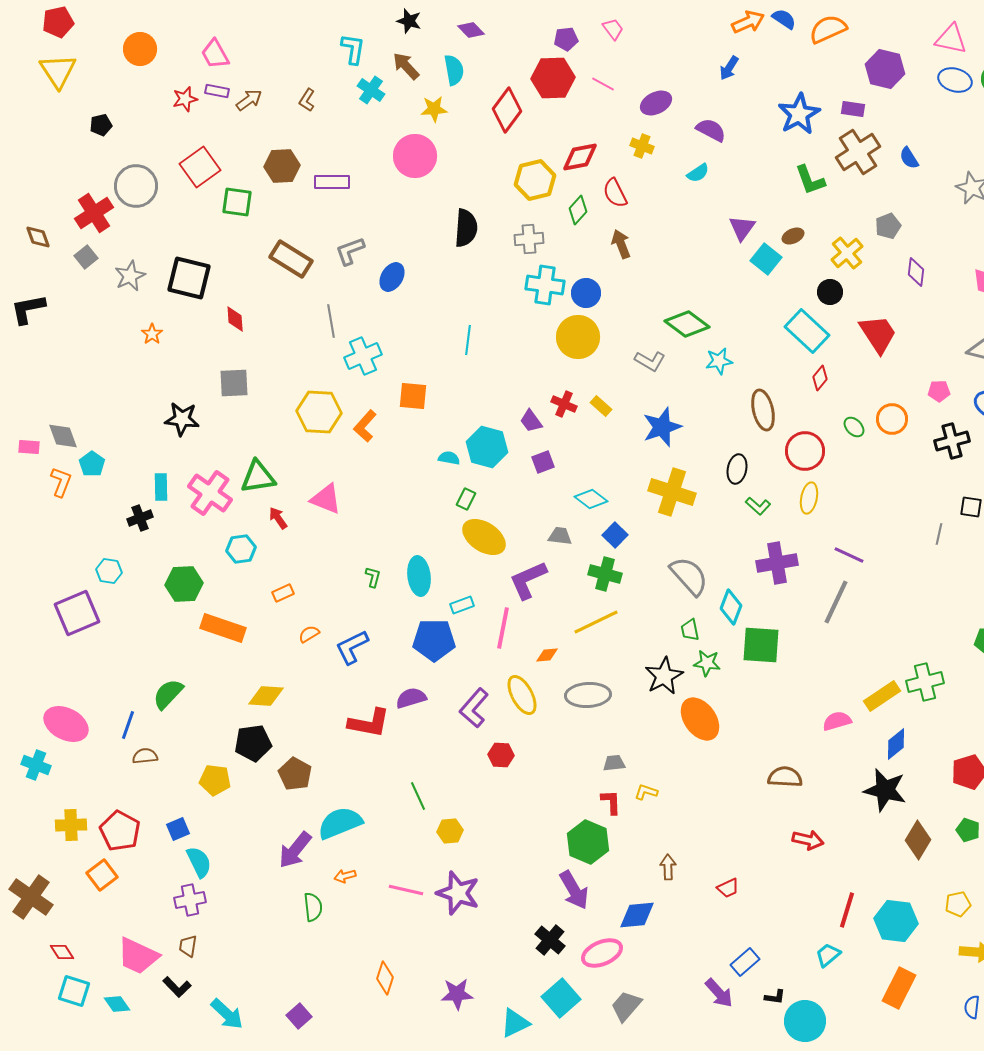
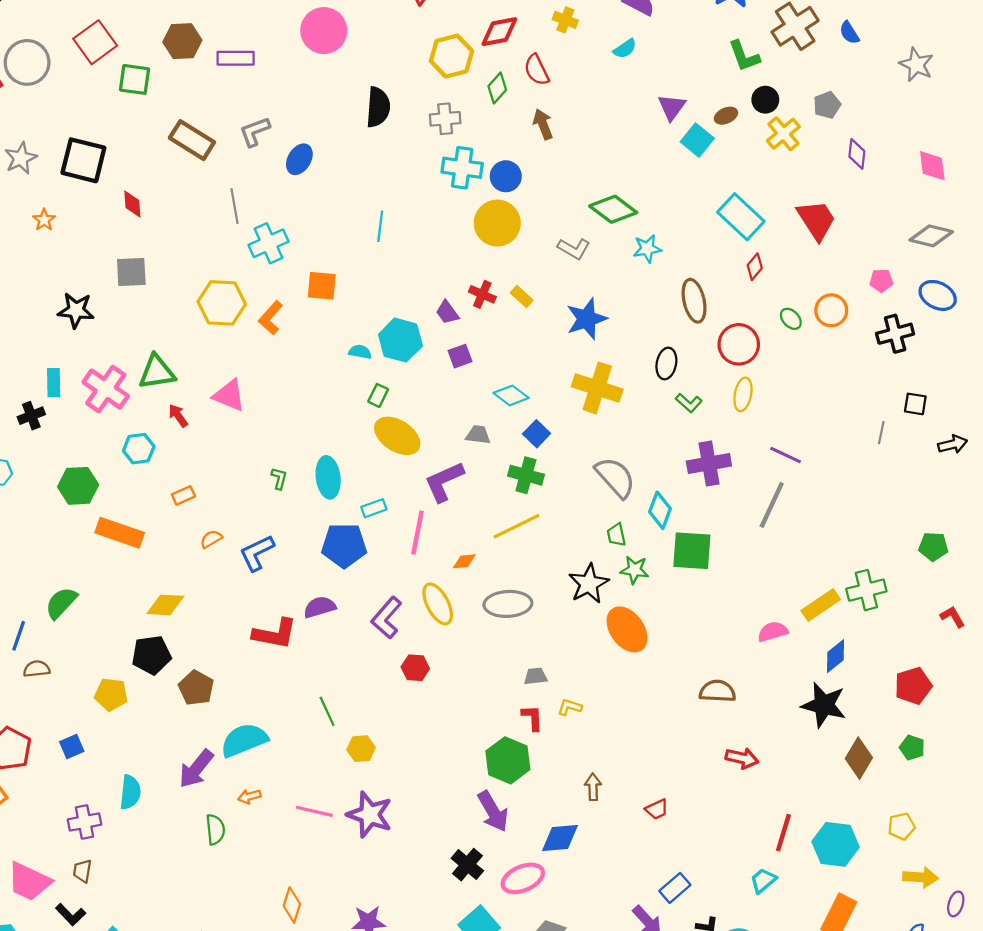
black circle: (830, 292) -> (765, 100), moved
cyan semicircle: (199, 862) -> (130, 792), moved, turned 32

